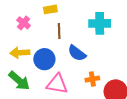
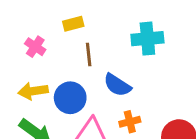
orange cross: (92, 79) -> (130, 122), moved

